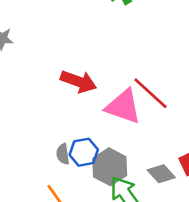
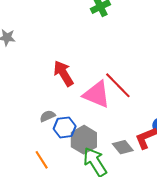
red arrow: (78, 81) -> (64, 73), turned -144
gray semicircle: (63, 154) -> (47, 116), moved, turned 70

